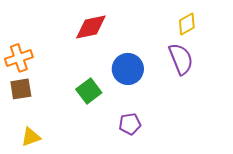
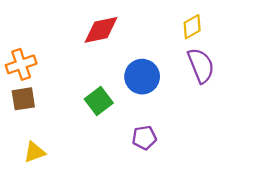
yellow diamond: (187, 24) -> (192, 27), moved

